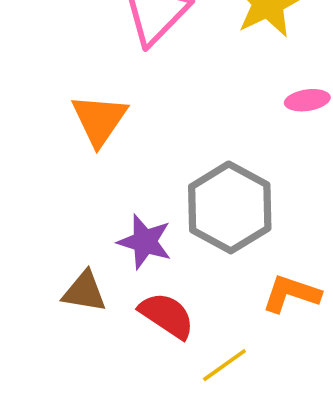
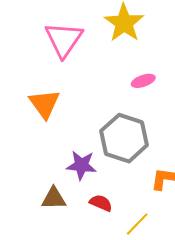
pink ellipse: (307, 100) -> (143, 81), moved
red semicircle: (167, 315) -> (101, 203), size x0.7

